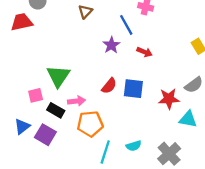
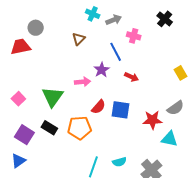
pink square: (36, 95) -> (18, 99), moved, turned -32
pink arrow: (76, 101) -> (83, 82), moved
orange pentagon: (90, 124) -> (79, 128), moved
blue triangle: (22, 127) -> (18, 161), moved
purple square: (45, 135) -> (24, 135), moved

